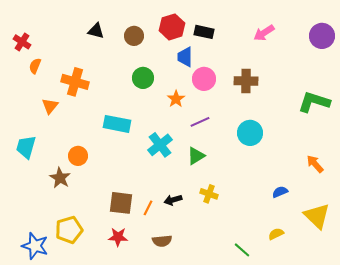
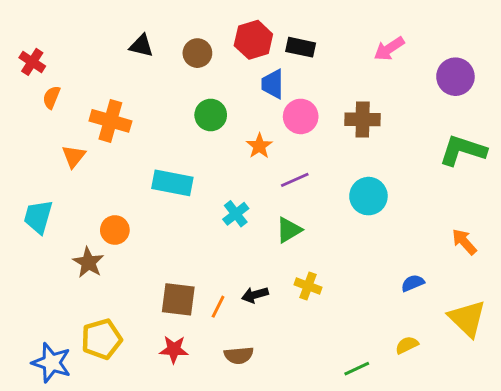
purple circle: (322, 36) -> (455, 77), moved
cyan cross: (160, 145) -> (236, 214), size x0.7
green line: (242, 250) -> (357, 369), turned -66

